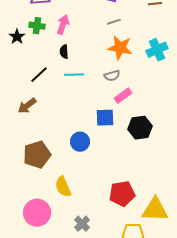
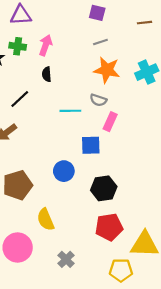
cyan line: (74, 75) -> (70, 111), moved
gray semicircle: (112, 76) -> (98, 100), turned 35
pink rectangle: (123, 96) -> (110, 122), turned -30
black hexagon: (140, 128) -> (104, 188), moved

